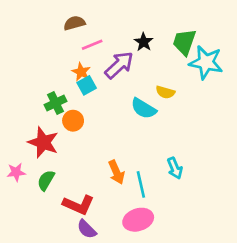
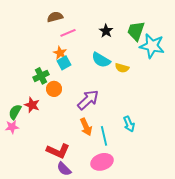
purple arrow: (119, 65) -> (88, 100), moved
cyan semicircle: (144, 108) -> (101, 60), moved
red star: (43, 142) -> (32, 105), size x0.7
green semicircle: (46, 180) -> (15, 112), moved

